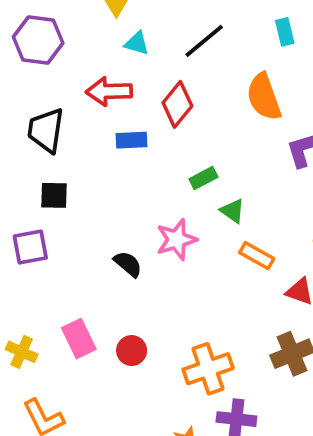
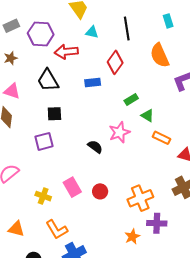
black line: (204, 41) -> (127, 28), turned -55
red arrow: (109, 91) -> (66, 52), moved
black trapezoid: (46, 130) -> (48, 80), turned -35

